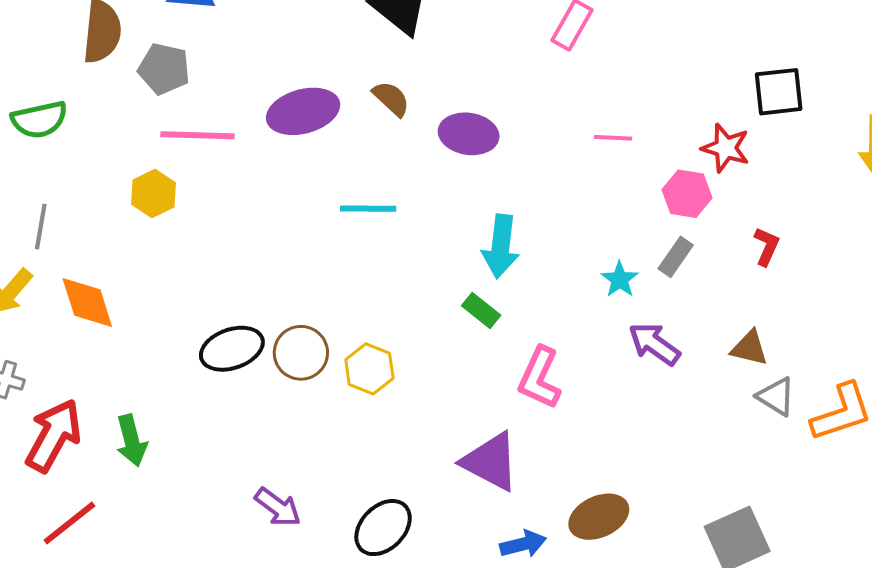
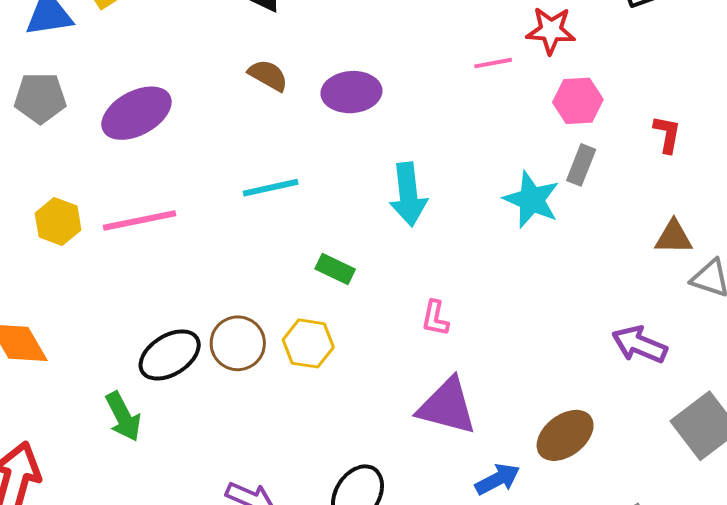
purple ellipse: (303, 111) -> (136, 113), moved
pink line: (198, 135) -> (139, 221), moved
red star: (726, 148) -> (551, 30), moved
cyan star: (620, 279) -> (532, 200), size x1.5
green rectangle: (481, 311) -> (335, 269), moved
purple arrow: (654, 344) -> (639, 345), moved
pink L-shape: (540, 378) -> (435, 318), moved, size x0.6
green arrow: (131, 441) -> (123, 417), moved

